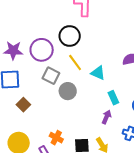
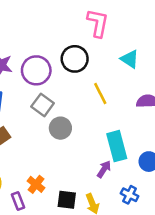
yellow line: (75, 62) -> (100, 94), moved
cyan triangle: (98, 73) -> (130, 59), moved
cyan rectangle: (113, 98) -> (117, 146), size x1.6

